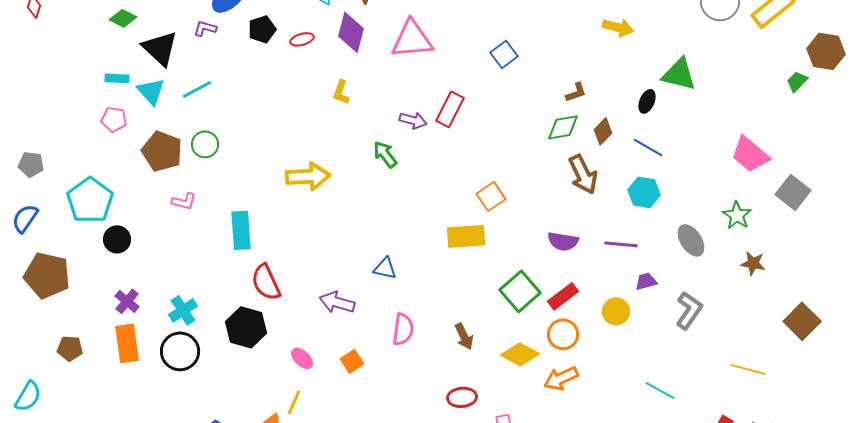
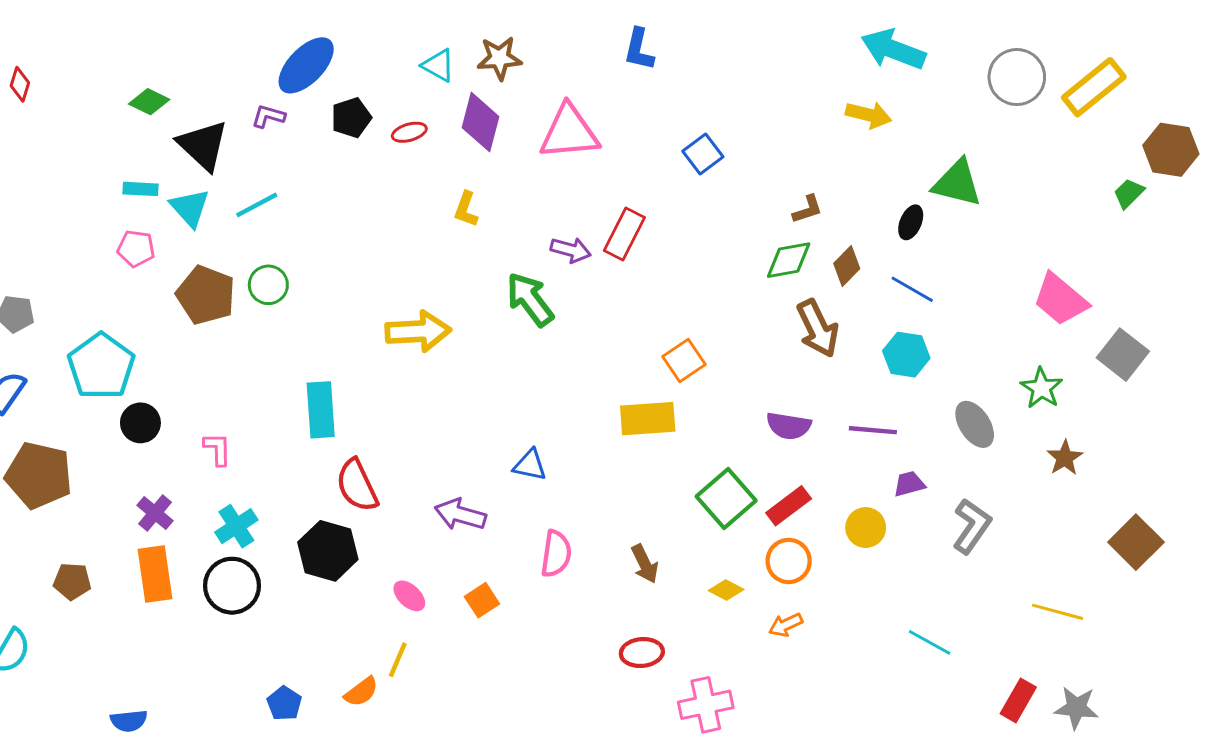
green arrow: (385, 154) -> (530, 299), size x1.4
pink L-shape: (184, 201) -> (217, 449), moved, turned -105
brown star: (753, 263) -> (1065, 458), turned 30
yellow diamond: (520, 354) -> (726, 590), size x0.6
orange arrow: (561, 378) -> (786, 625), size x0.7

